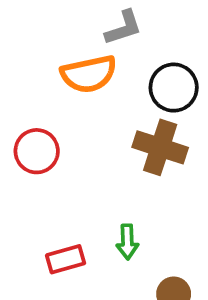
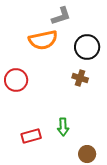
brown cross: (160, 147) -> (80, 78), size x0.6

